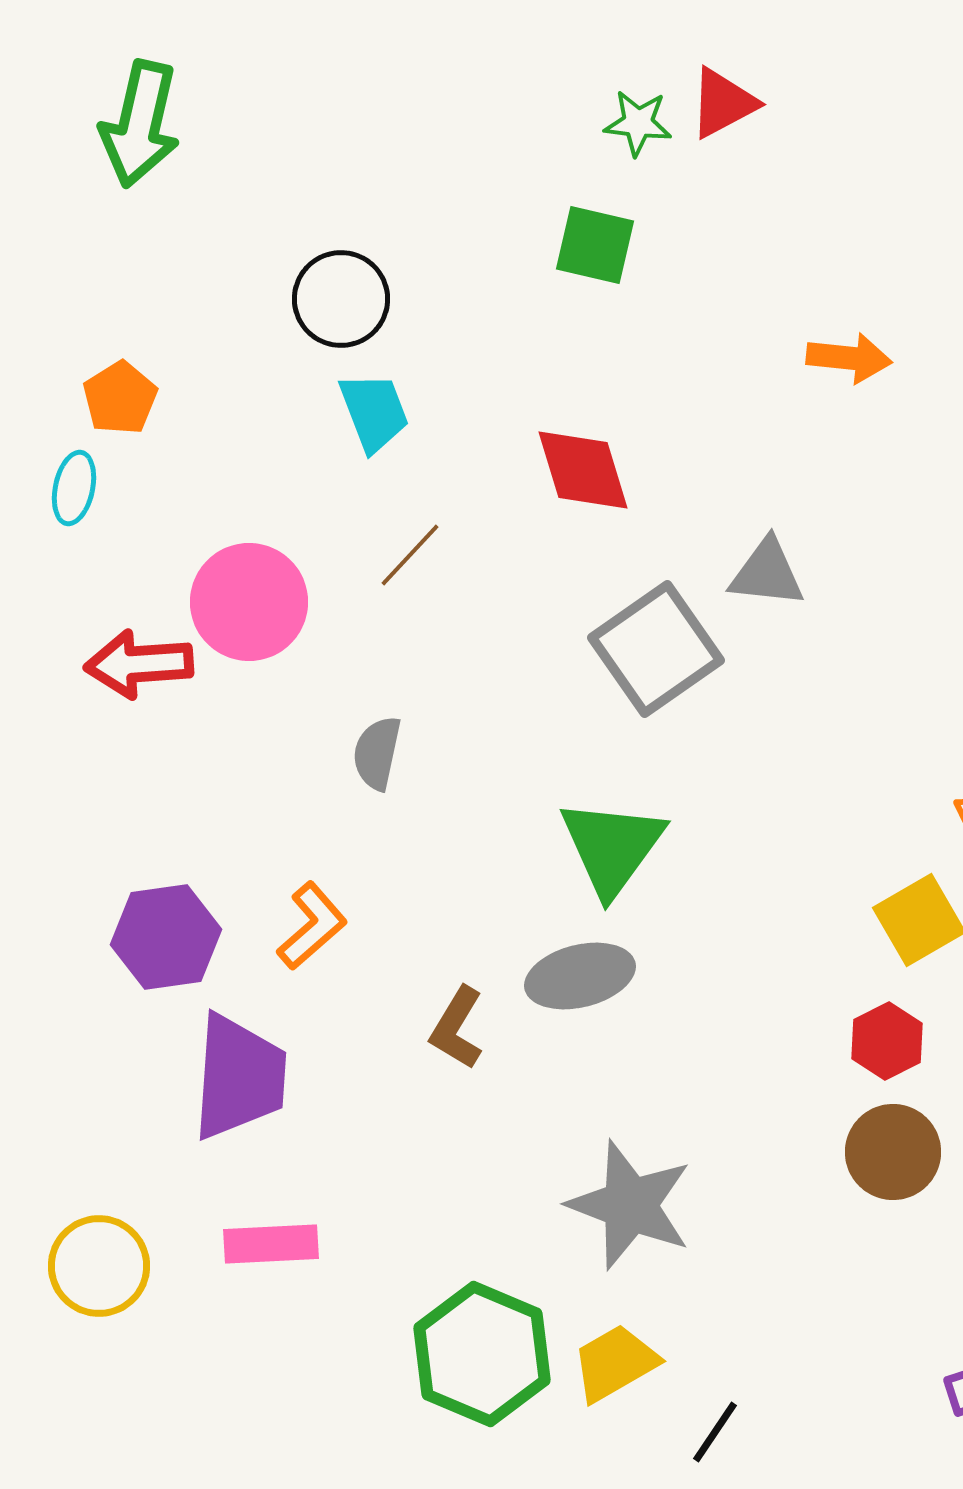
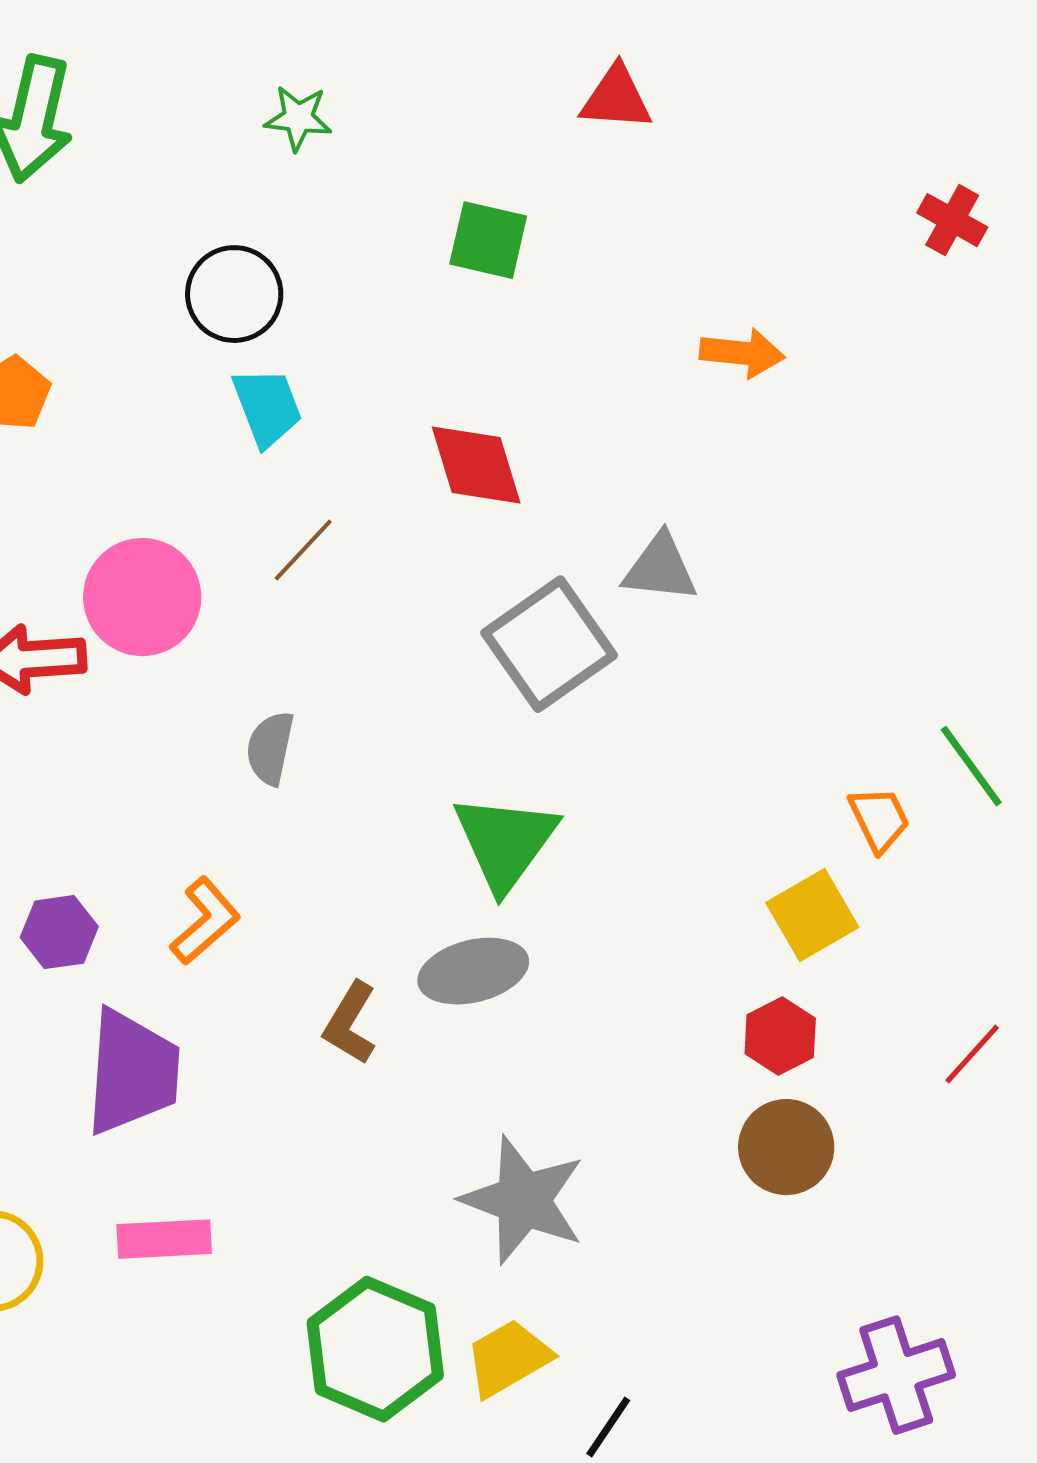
red triangle: (723, 103) -> (616, 98), turned 32
green star: (638, 123) -> (298, 118), moved
purple hexagon: (166, 937) -> (59, 932), size x0.7

